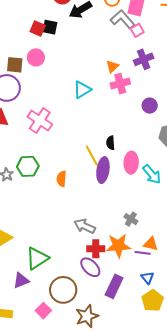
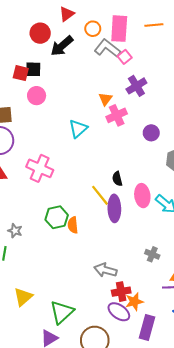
pink circle: (36, 57) -> (37, 96), moved
green hexagon: (28, 166) -> (57, 217), moved
orange star: (118, 246) -> (134, 302), moved, size x0.7

